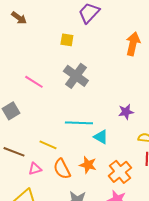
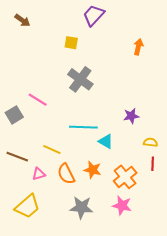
orange arrow: (133, 44) -> (138, 47), size x0.7
pink line: (34, 82) -> (38, 100), moved

